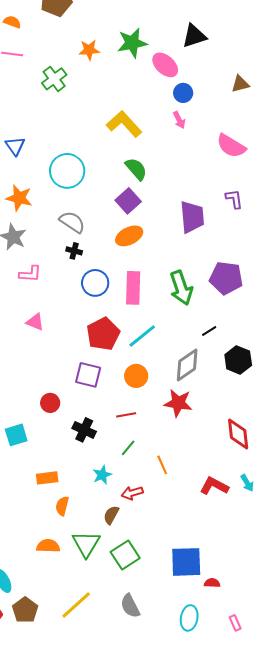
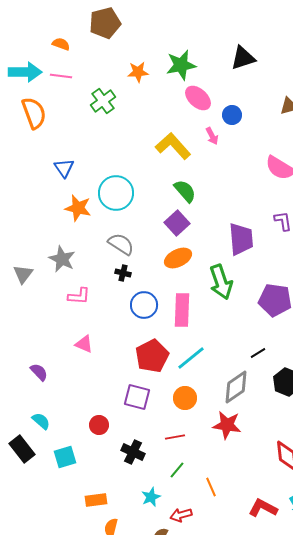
pink ellipse: (165, 65) -> (198, 98), moved
pink arrow: (179, 120) -> (212, 136), moved
orange star: (19, 198) -> (78, 208), moved
green arrow: (181, 288) -> (221, 282), moved

